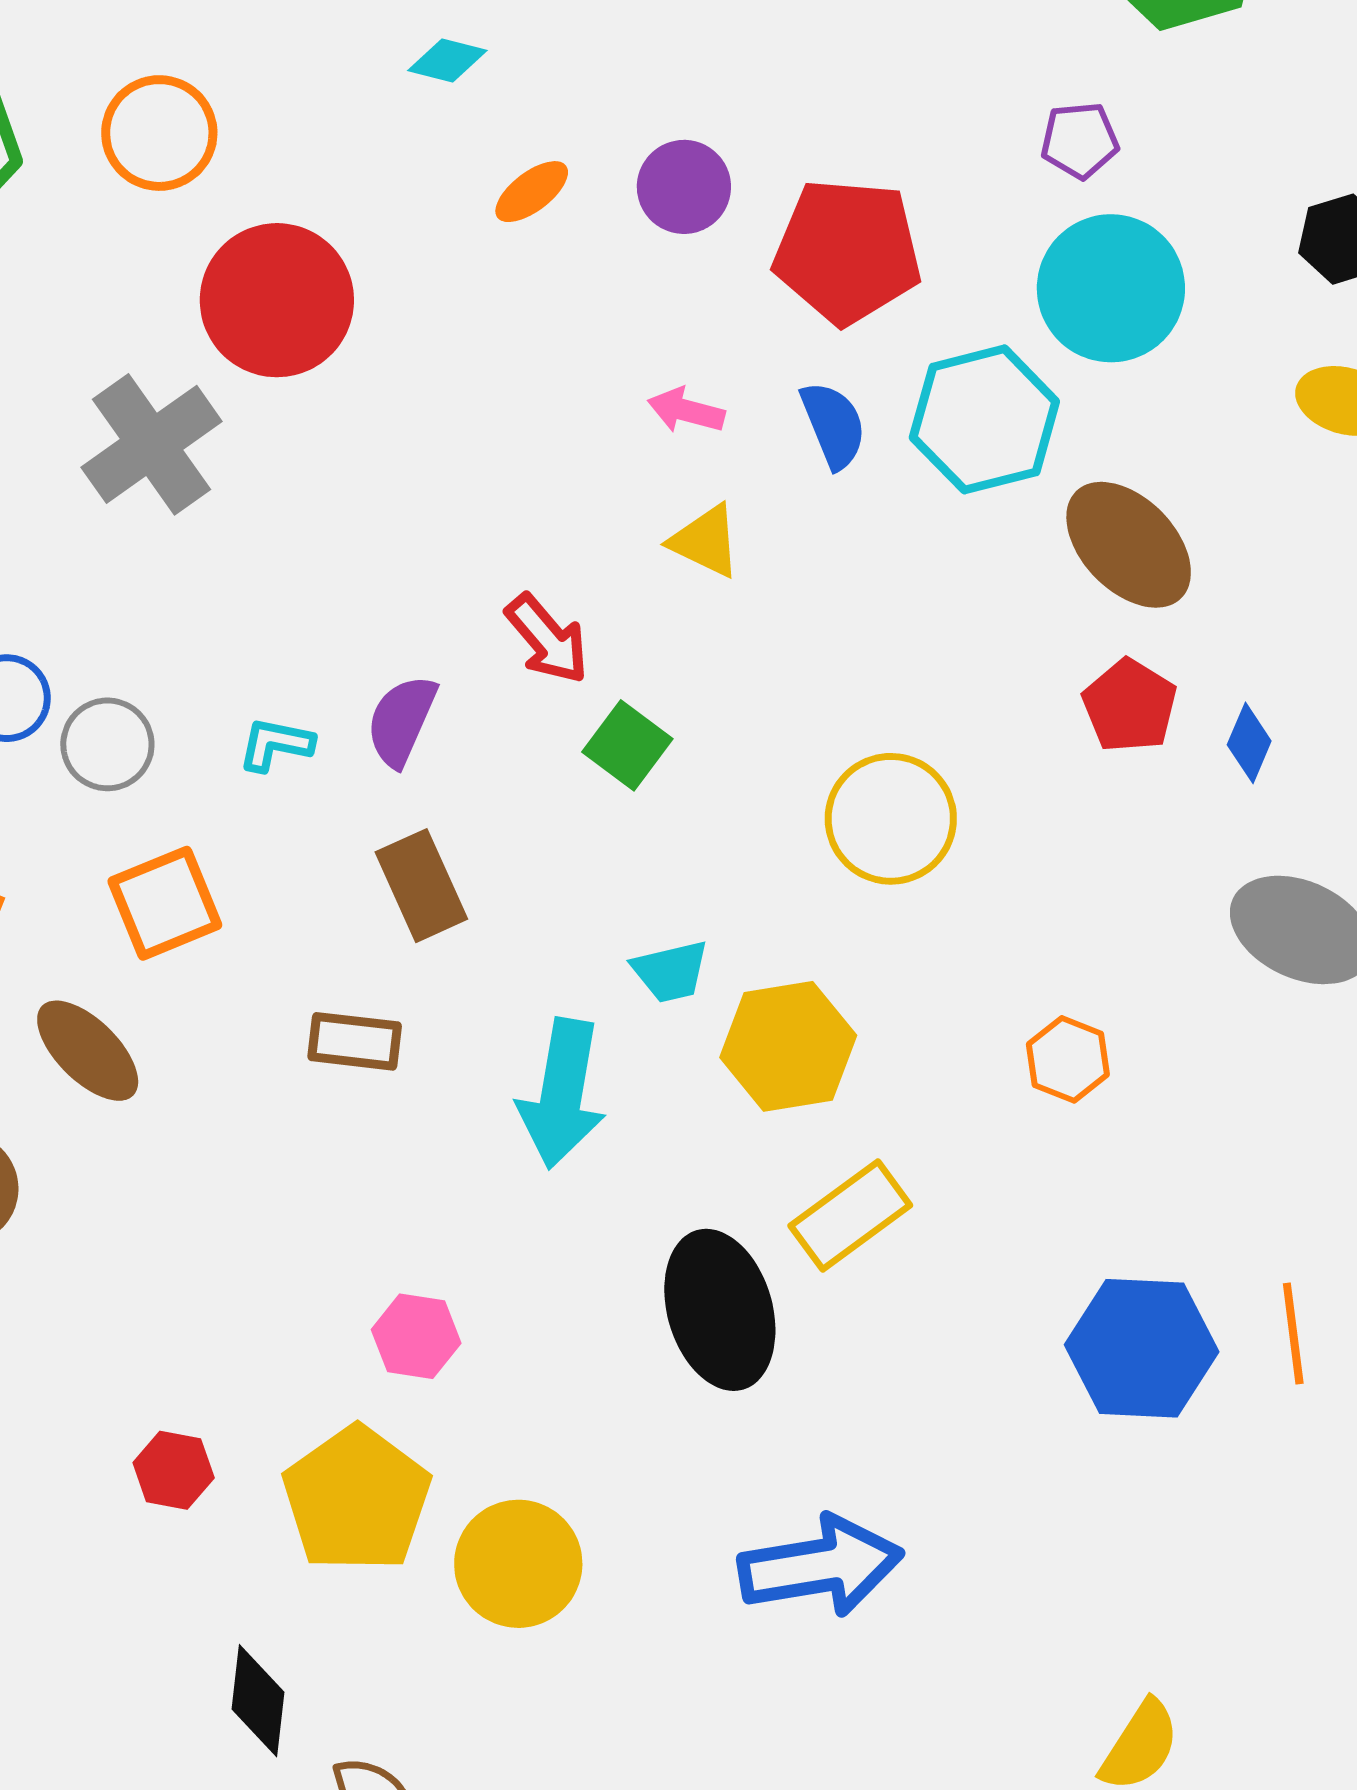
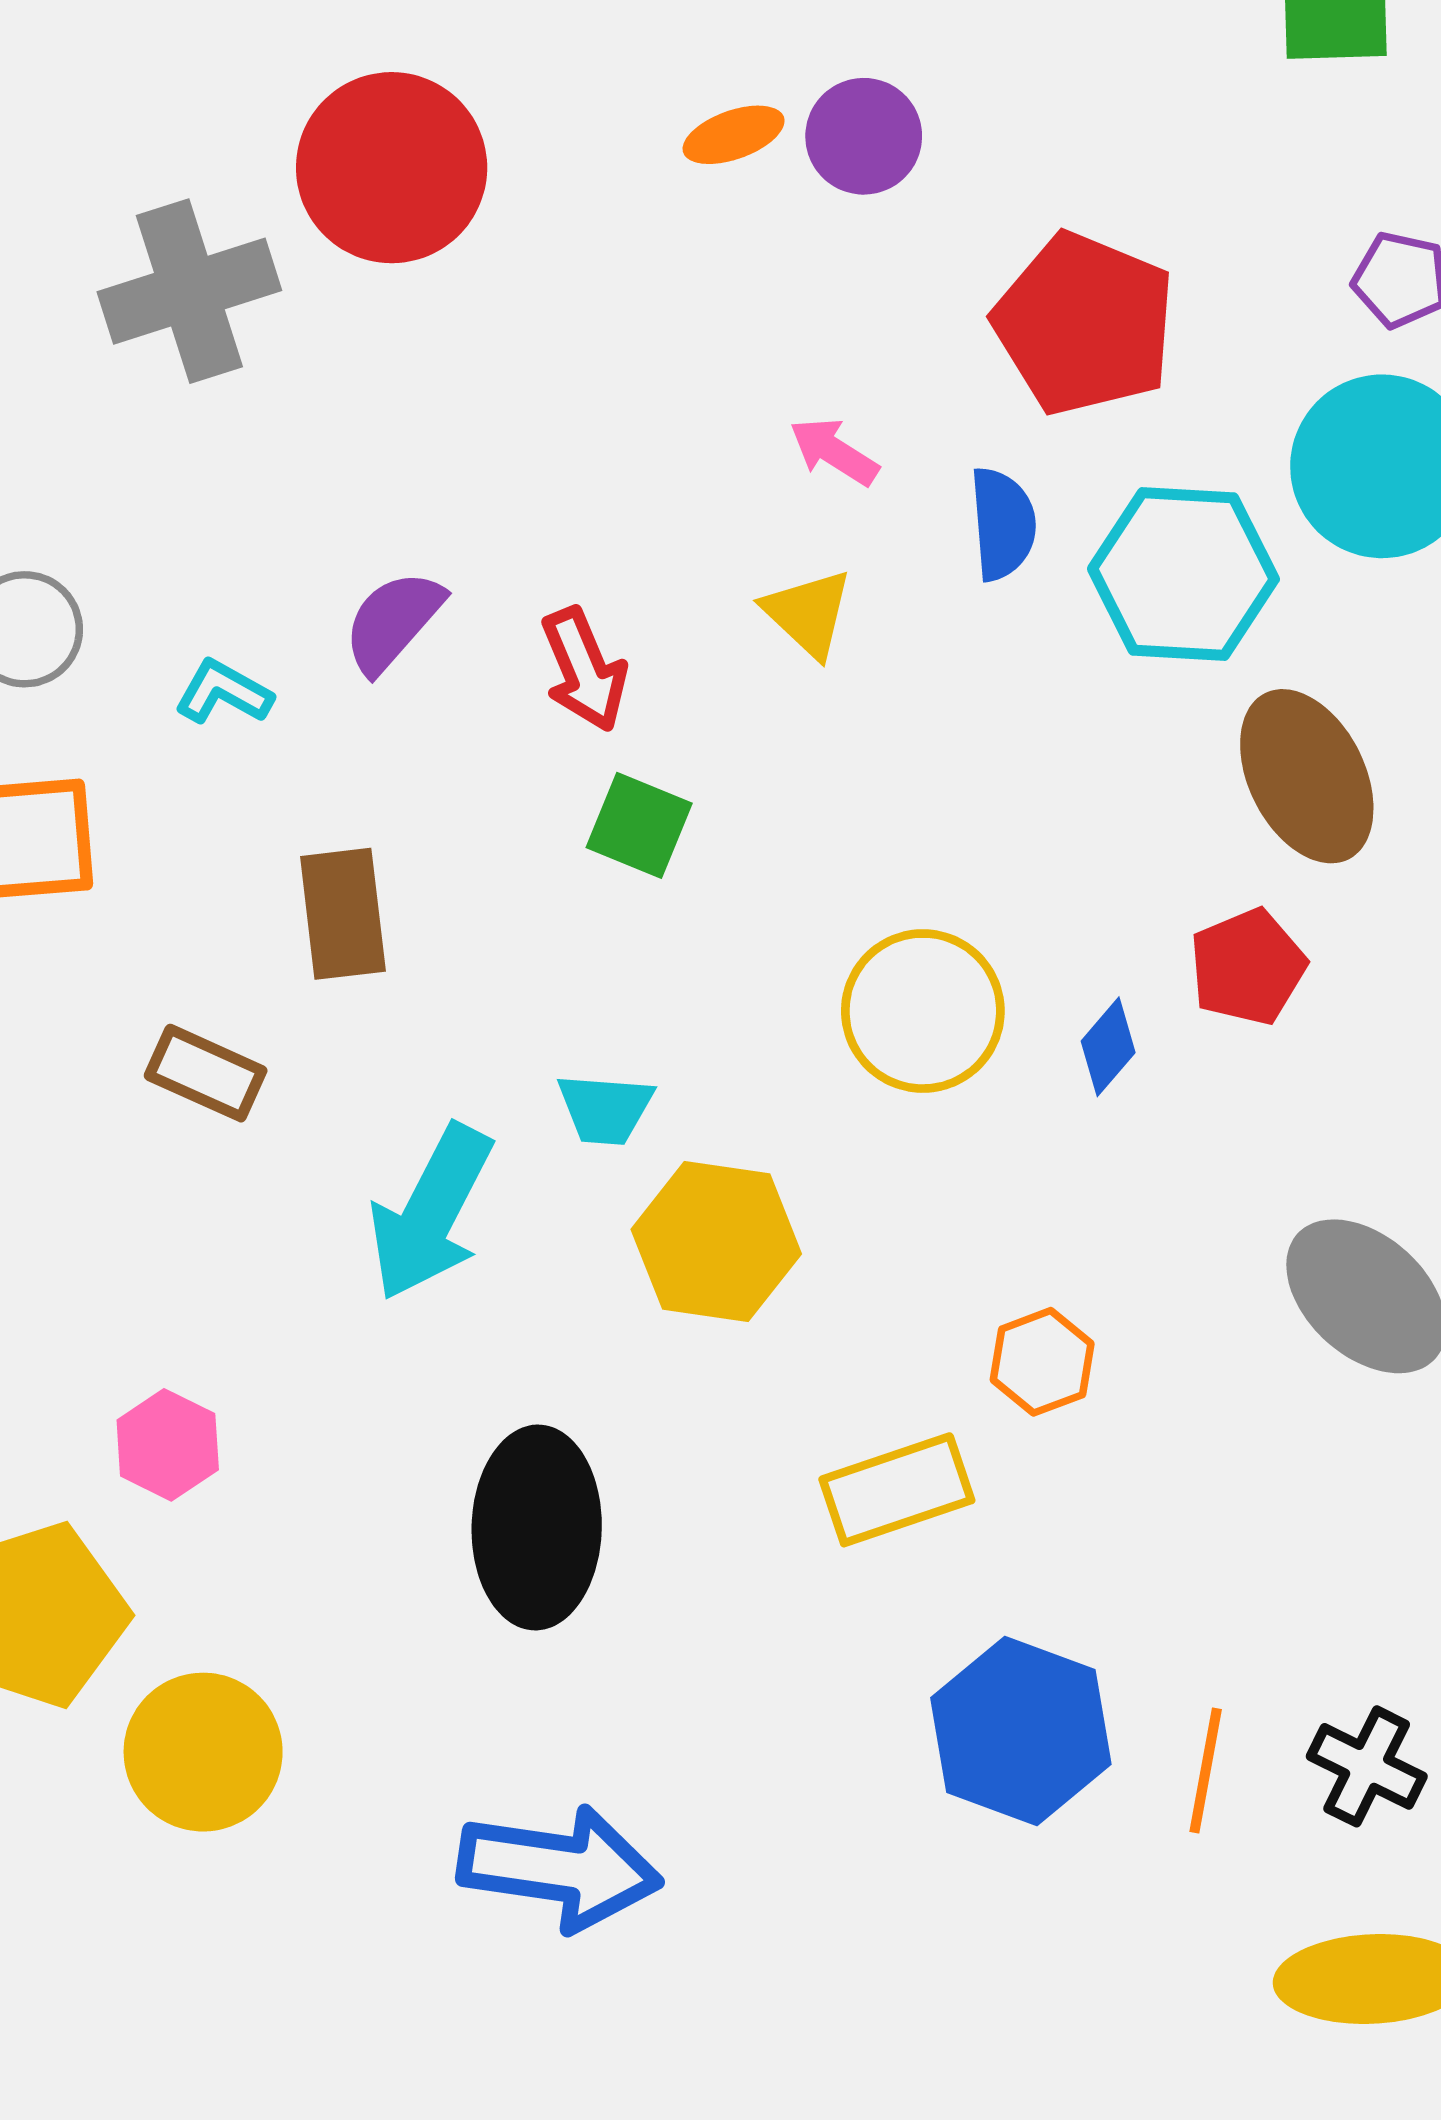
purple circle: (684, 187) -> (864, 136), moved
purple semicircle: (401, 721) -> (393, 622), moved
blue diamond: (1249, 743) -> (1108, 1047), moved
green square: (627, 745) -> (639, 825), turned -32
yellow rectangle: (850, 1216) -> (897, 1490), moved

